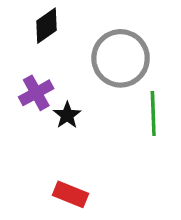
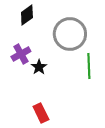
red rectangle: (71, 194) -> (41, 113), turned 42

